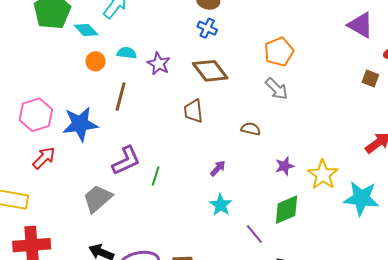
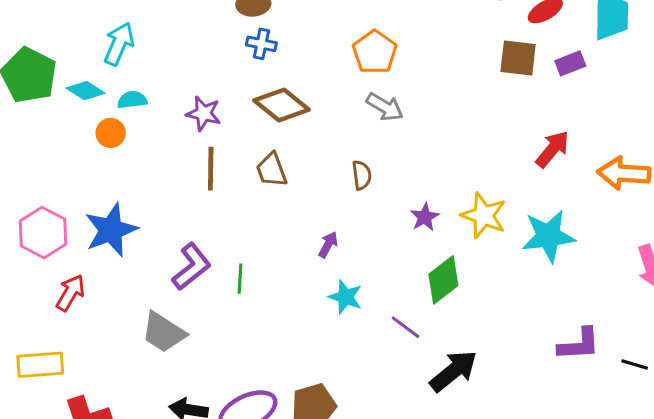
cyan semicircle: (127, 53) -> (132, 100), moved
brown square: (370, 79) -> (518, 58), size x1.5
brown line: (121, 96) -> (211, 169), moved
brown semicircle: (251, 129) -> (362, 175), turned 84
gray trapezoid: (98, 199) -> (163, 332), turned -92

